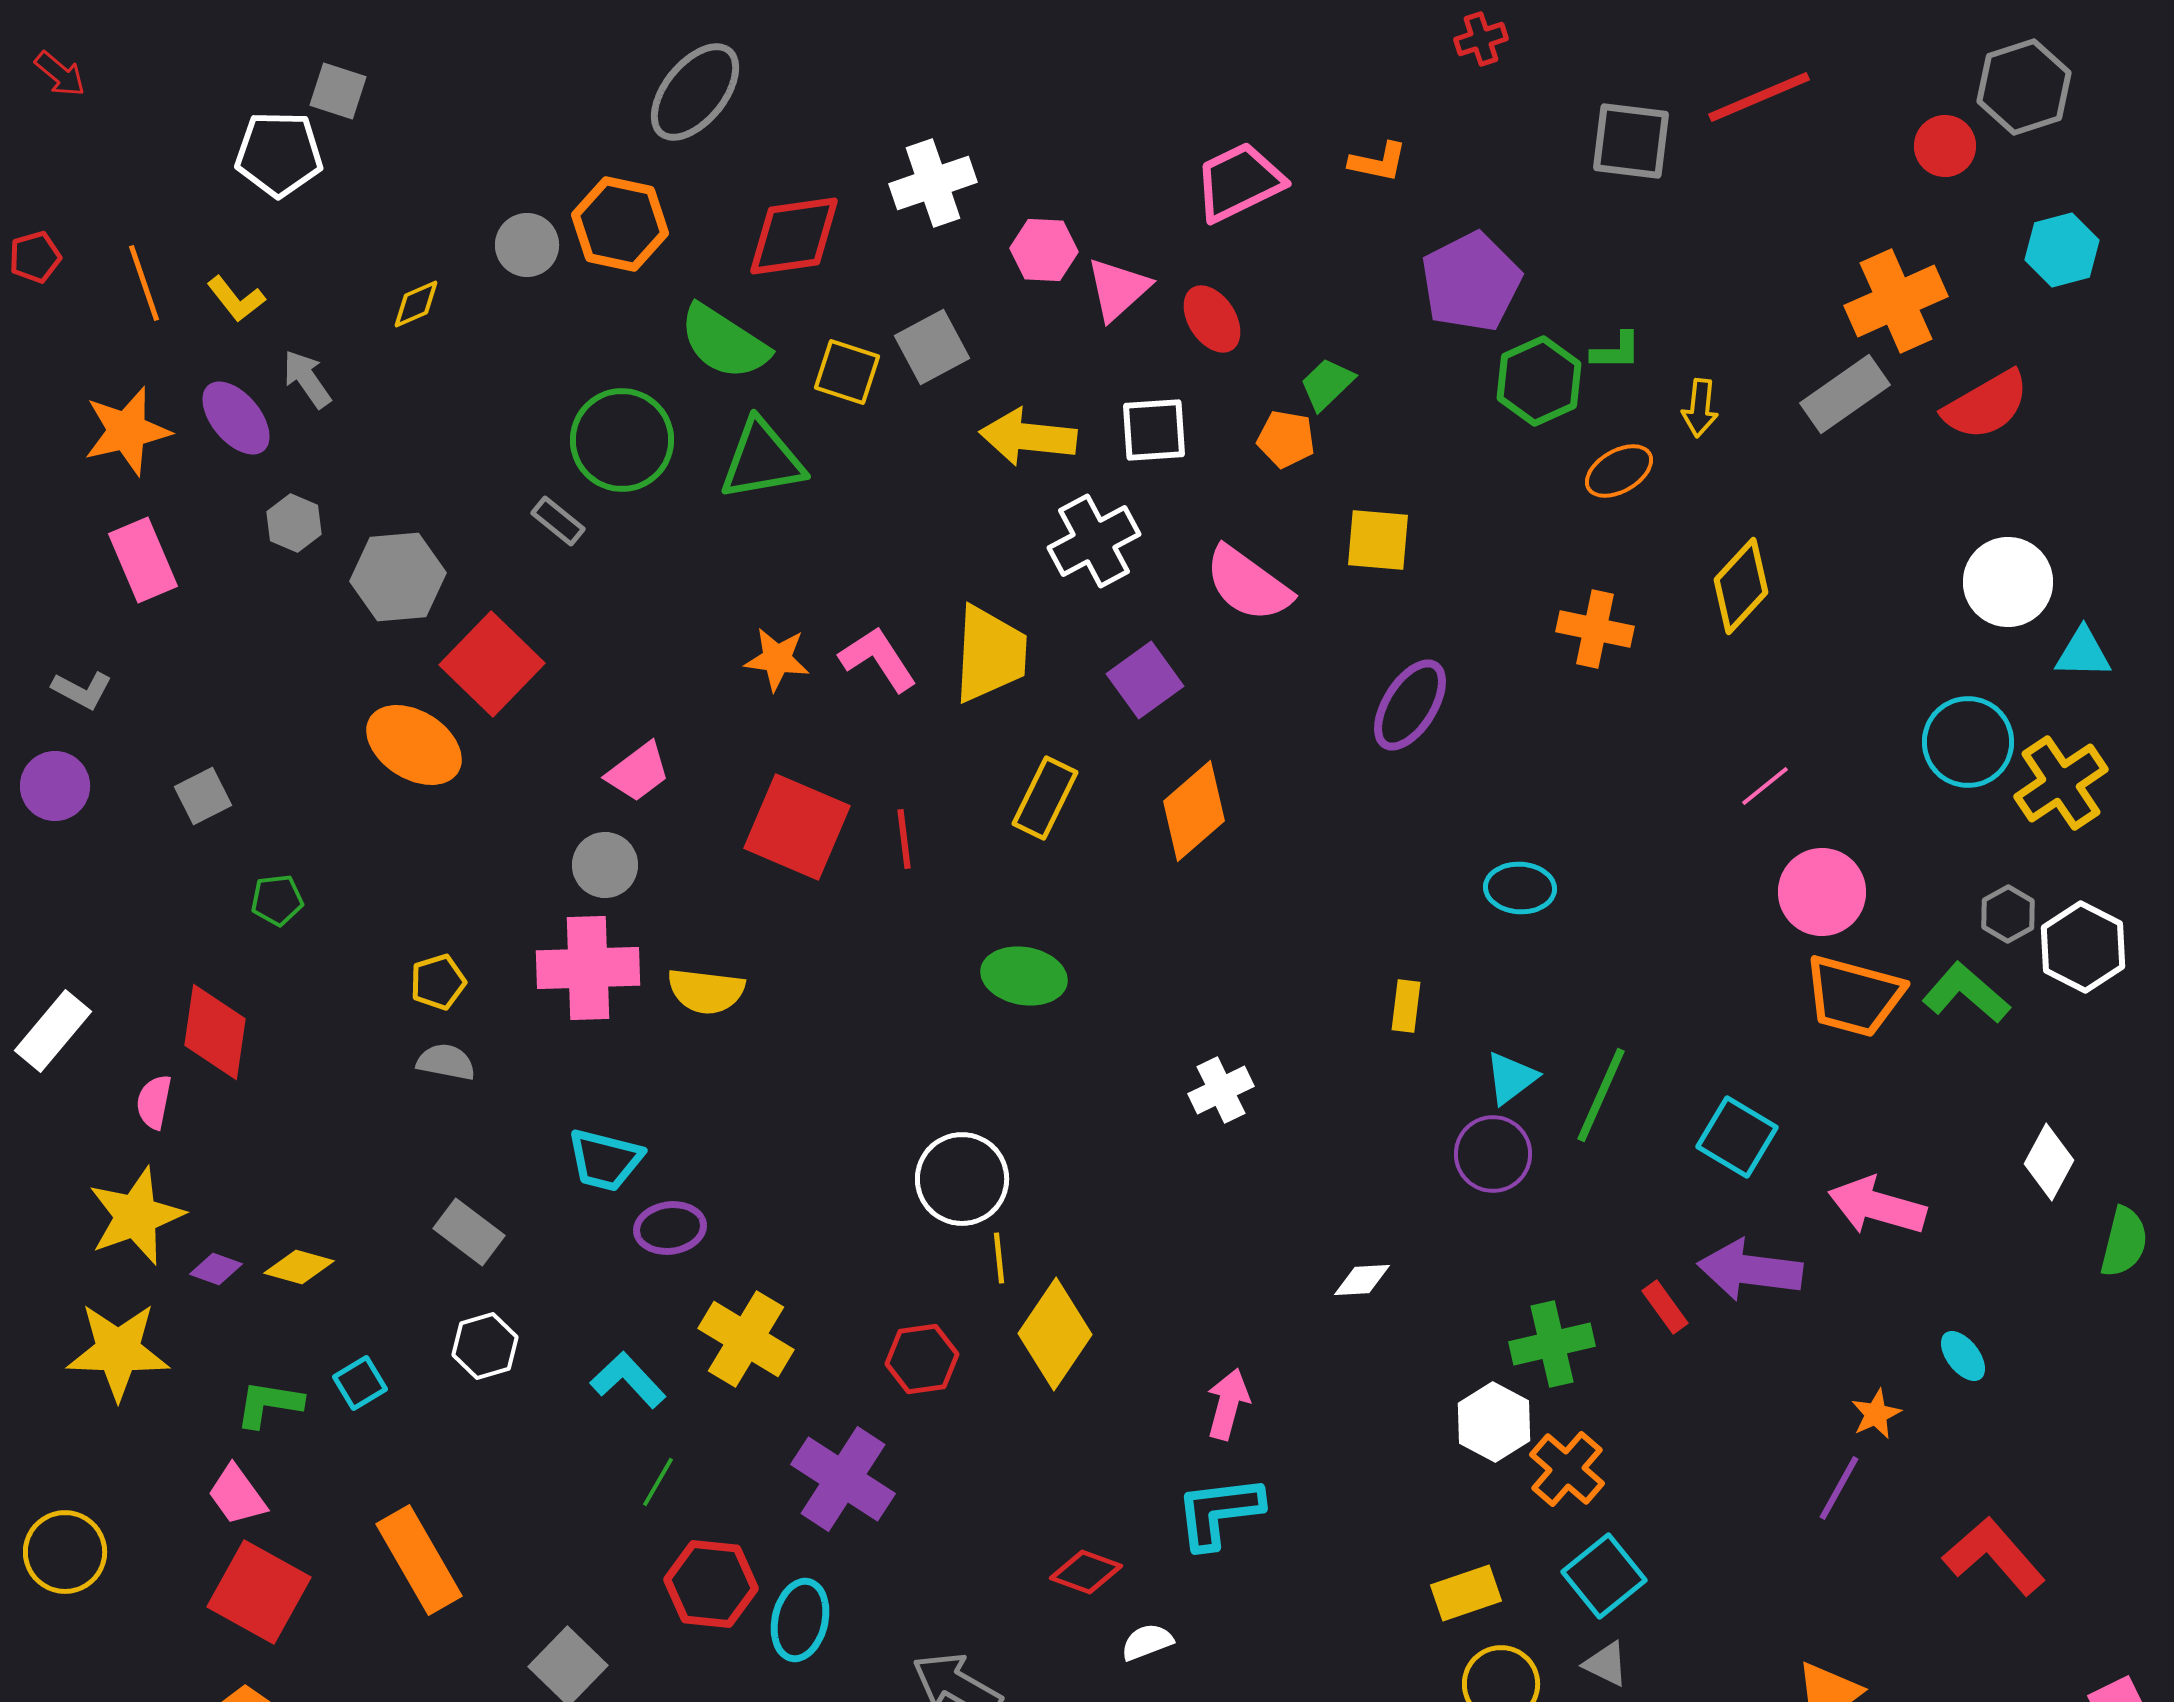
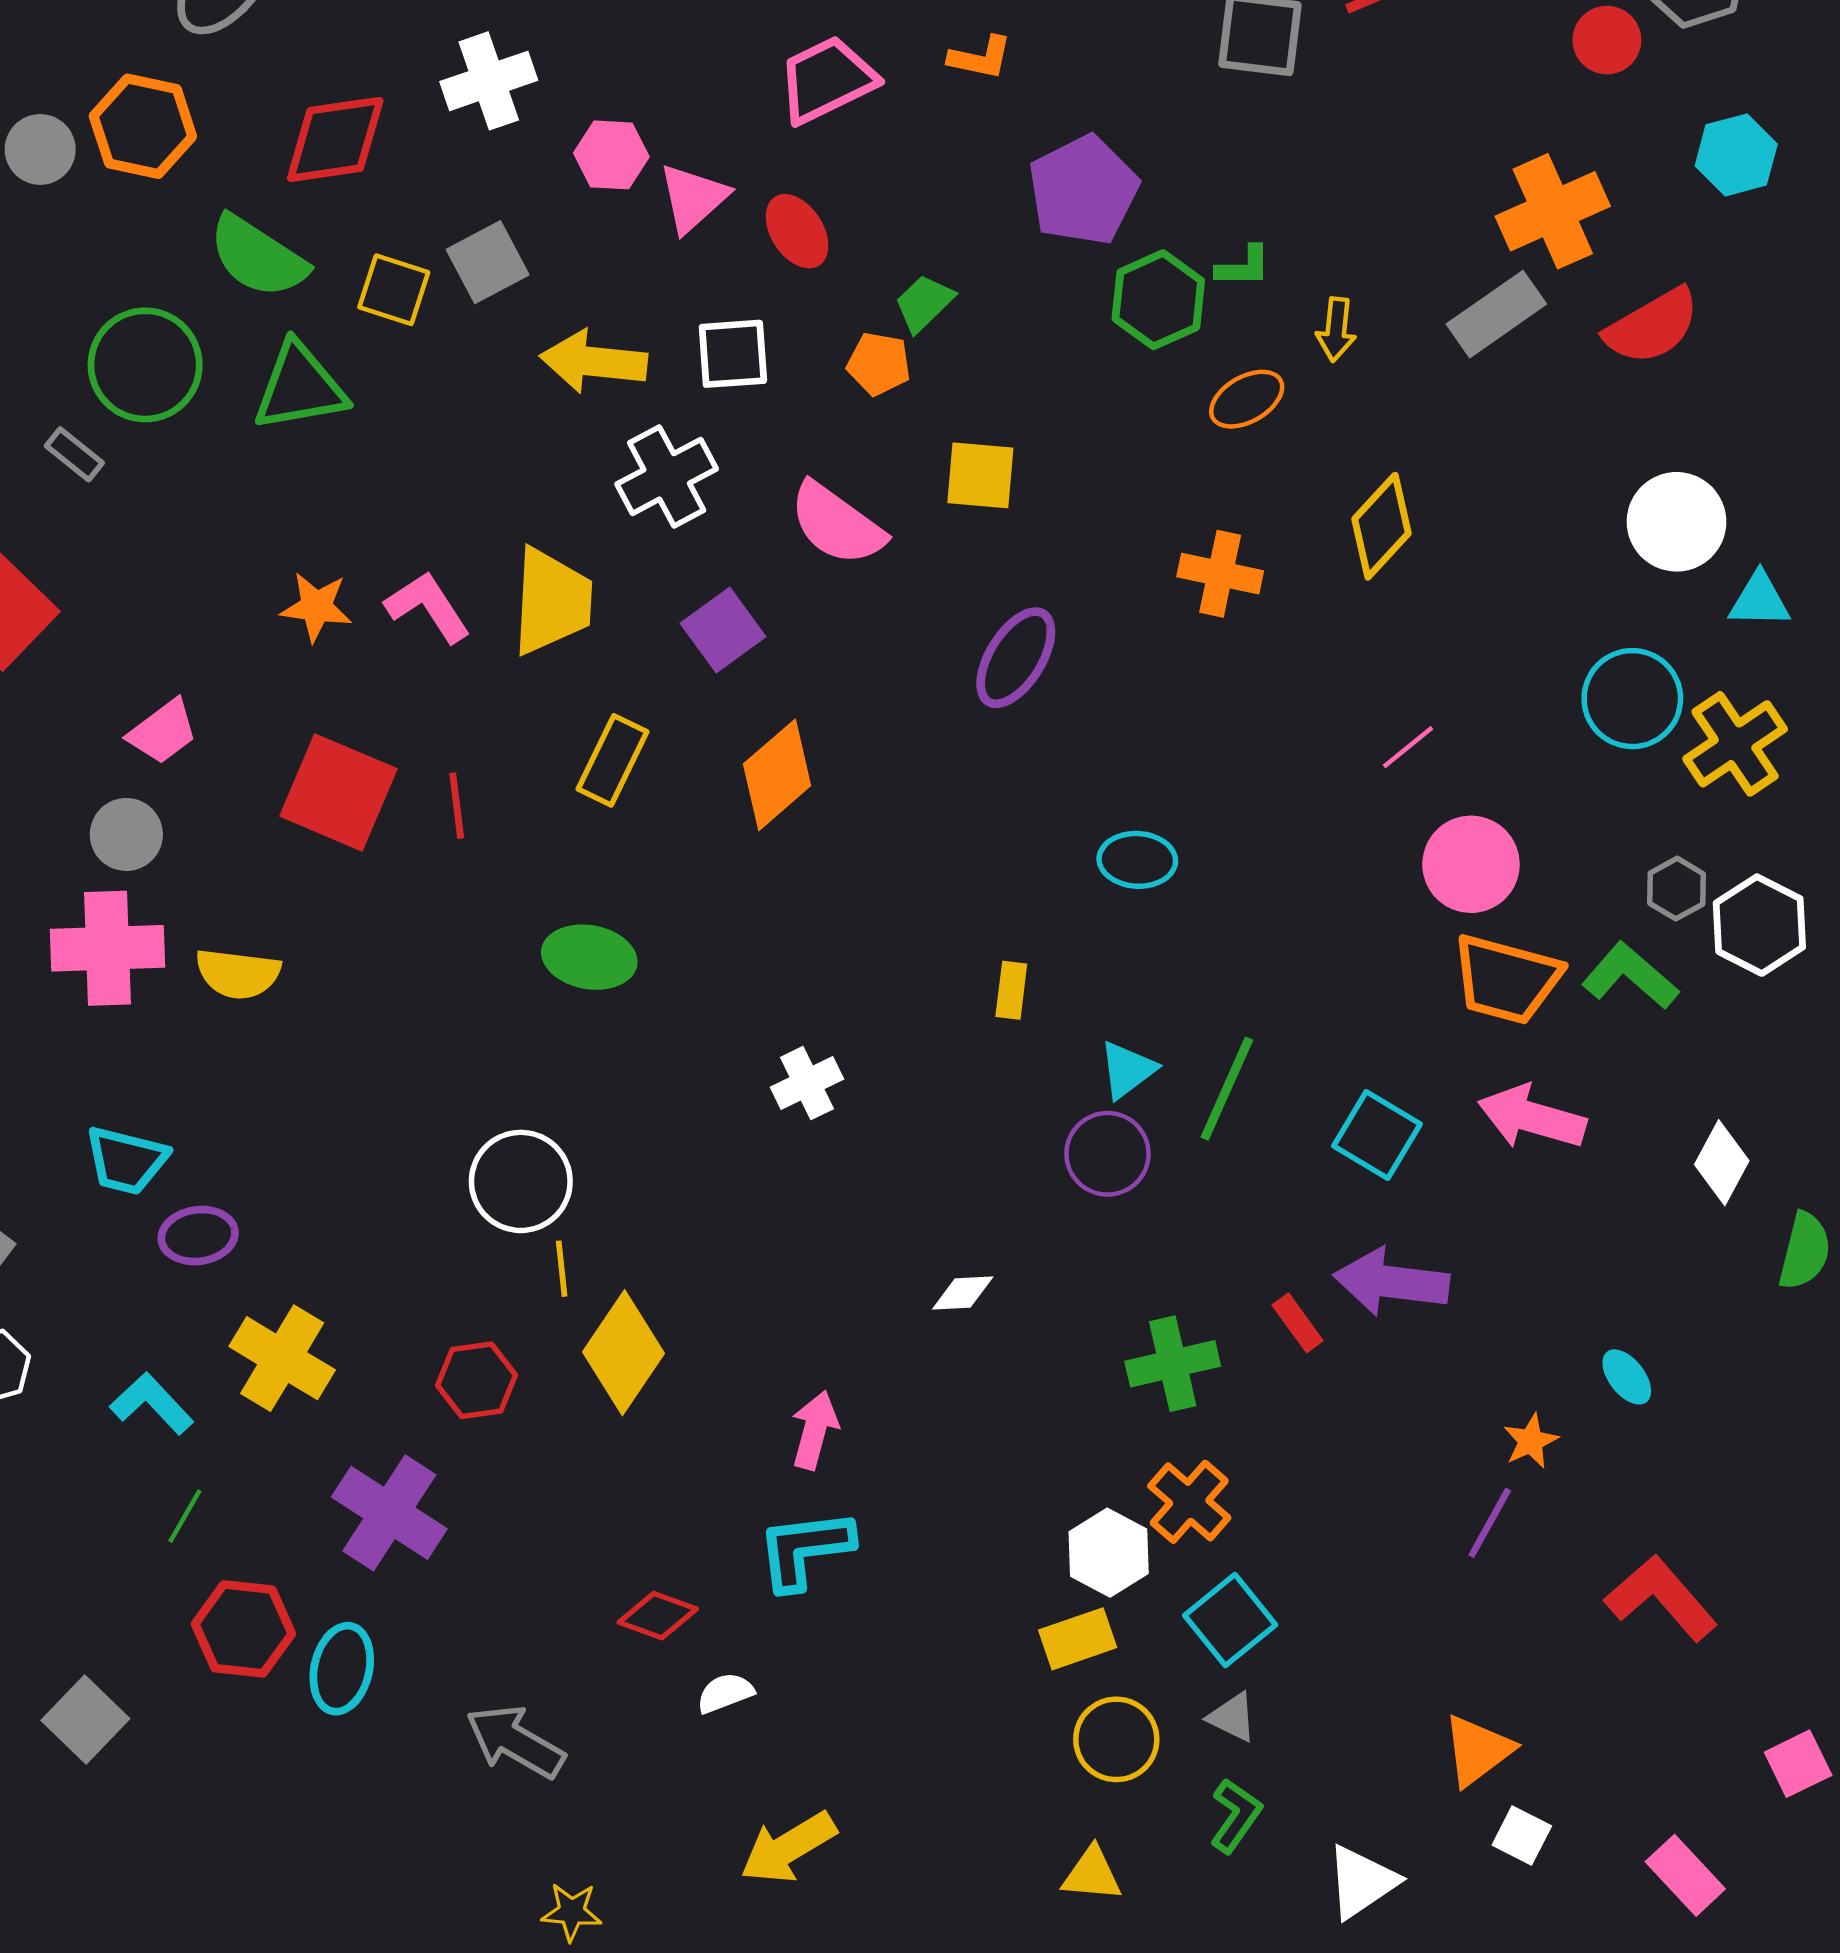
pink arrow: (1877, 1206) -> (1532, 1117), moved
white hexagon: (1494, 1422) -> (1109, 1553), moved

